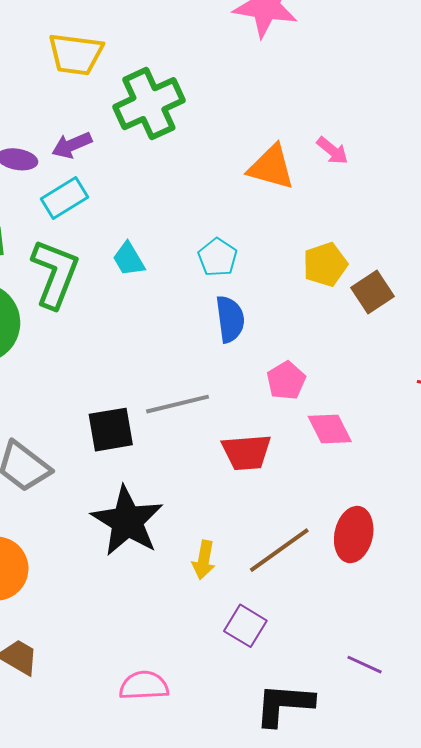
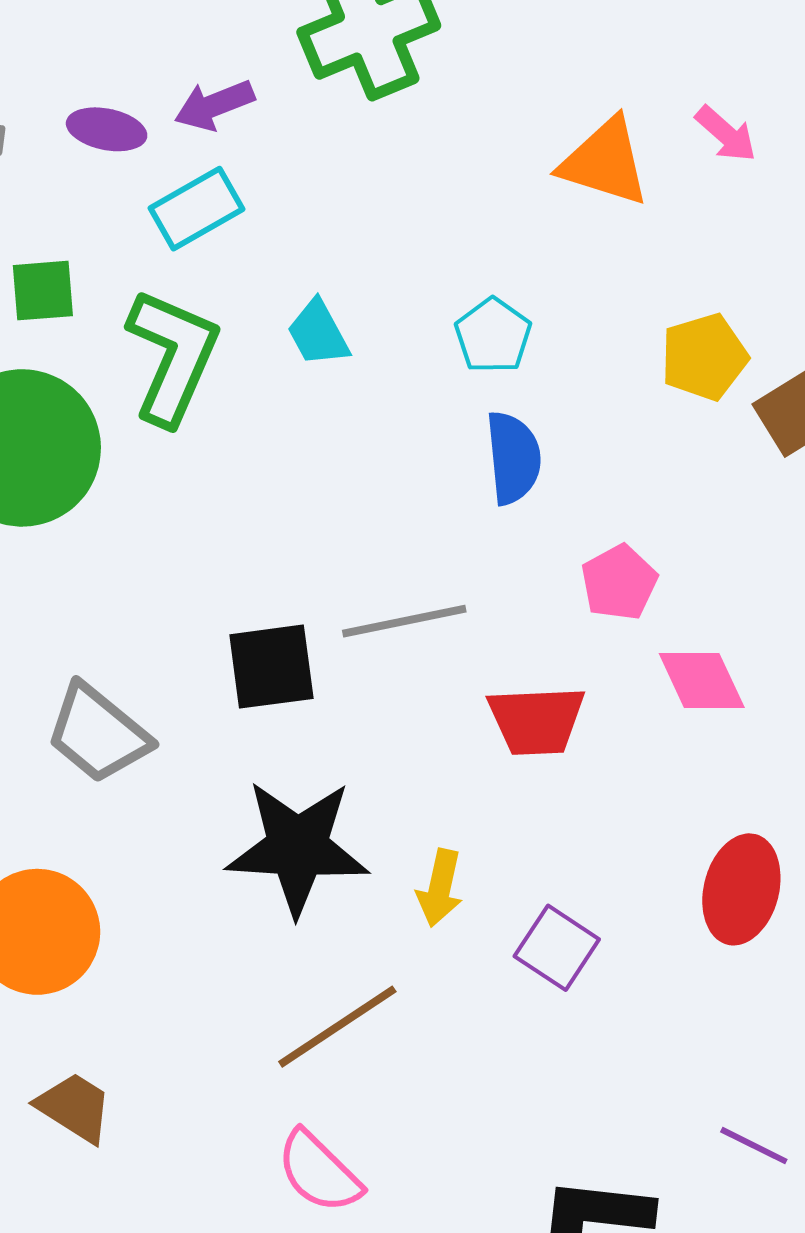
black star: (127, 521) -> (298, 847), turned -30
brown line: (279, 550) -> (337, 1027), moved
yellow arrow: (204, 560) -> (440, 888), moved
purple square: (245, 626) -> (557, 948), moved
pink semicircle: (144, 686) -> (319, 1172), turned -135

